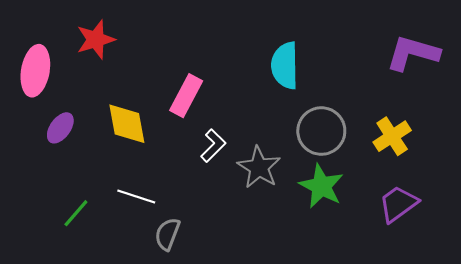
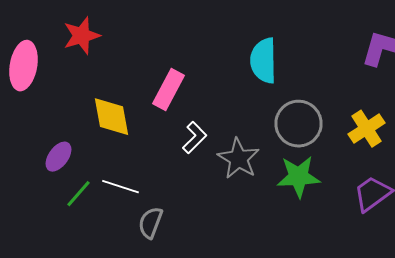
purple ellipse: (60, 128) -> (58, 157), moved
green star: (321, 186) -> (298, 177), turned -30
green line: (76, 213) -> (78, 194), moved

